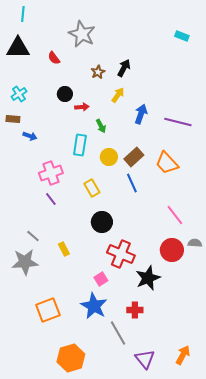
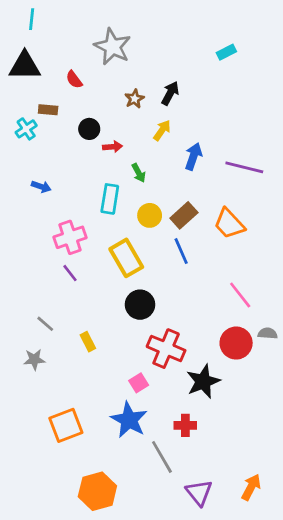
cyan rectangle: (182, 36) -> (226, 52), moved, turned -48
brown rectangle: (13, 119) -> (48, 110), moved
yellow rectangle: (92, 188) -> (126, 258), size x1.5
gray star: (25, 262) -> (34, 359), size x0.6

